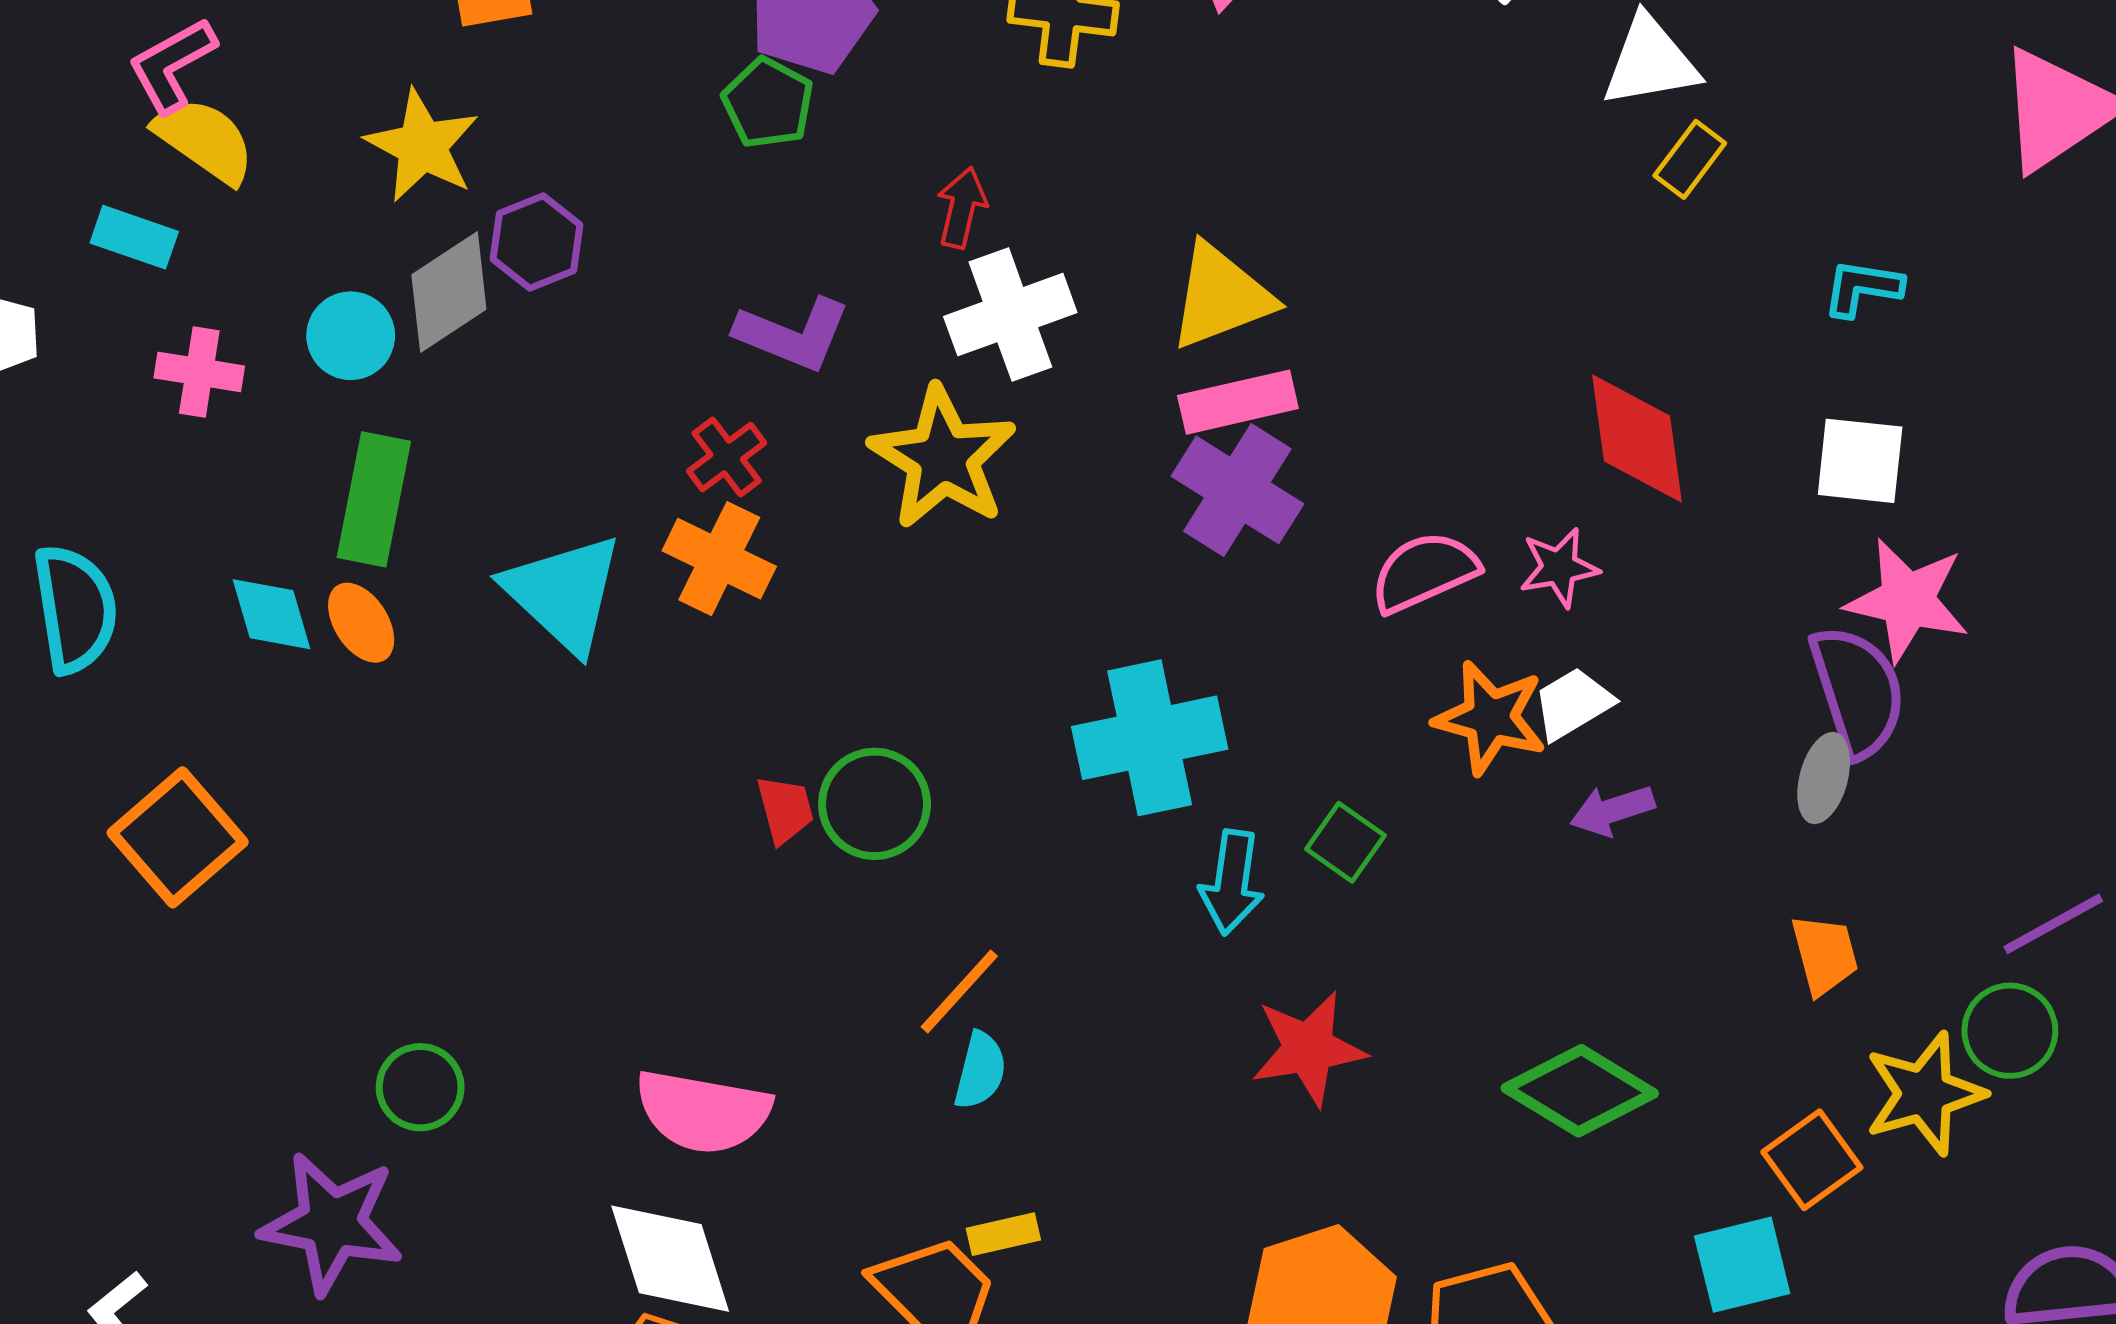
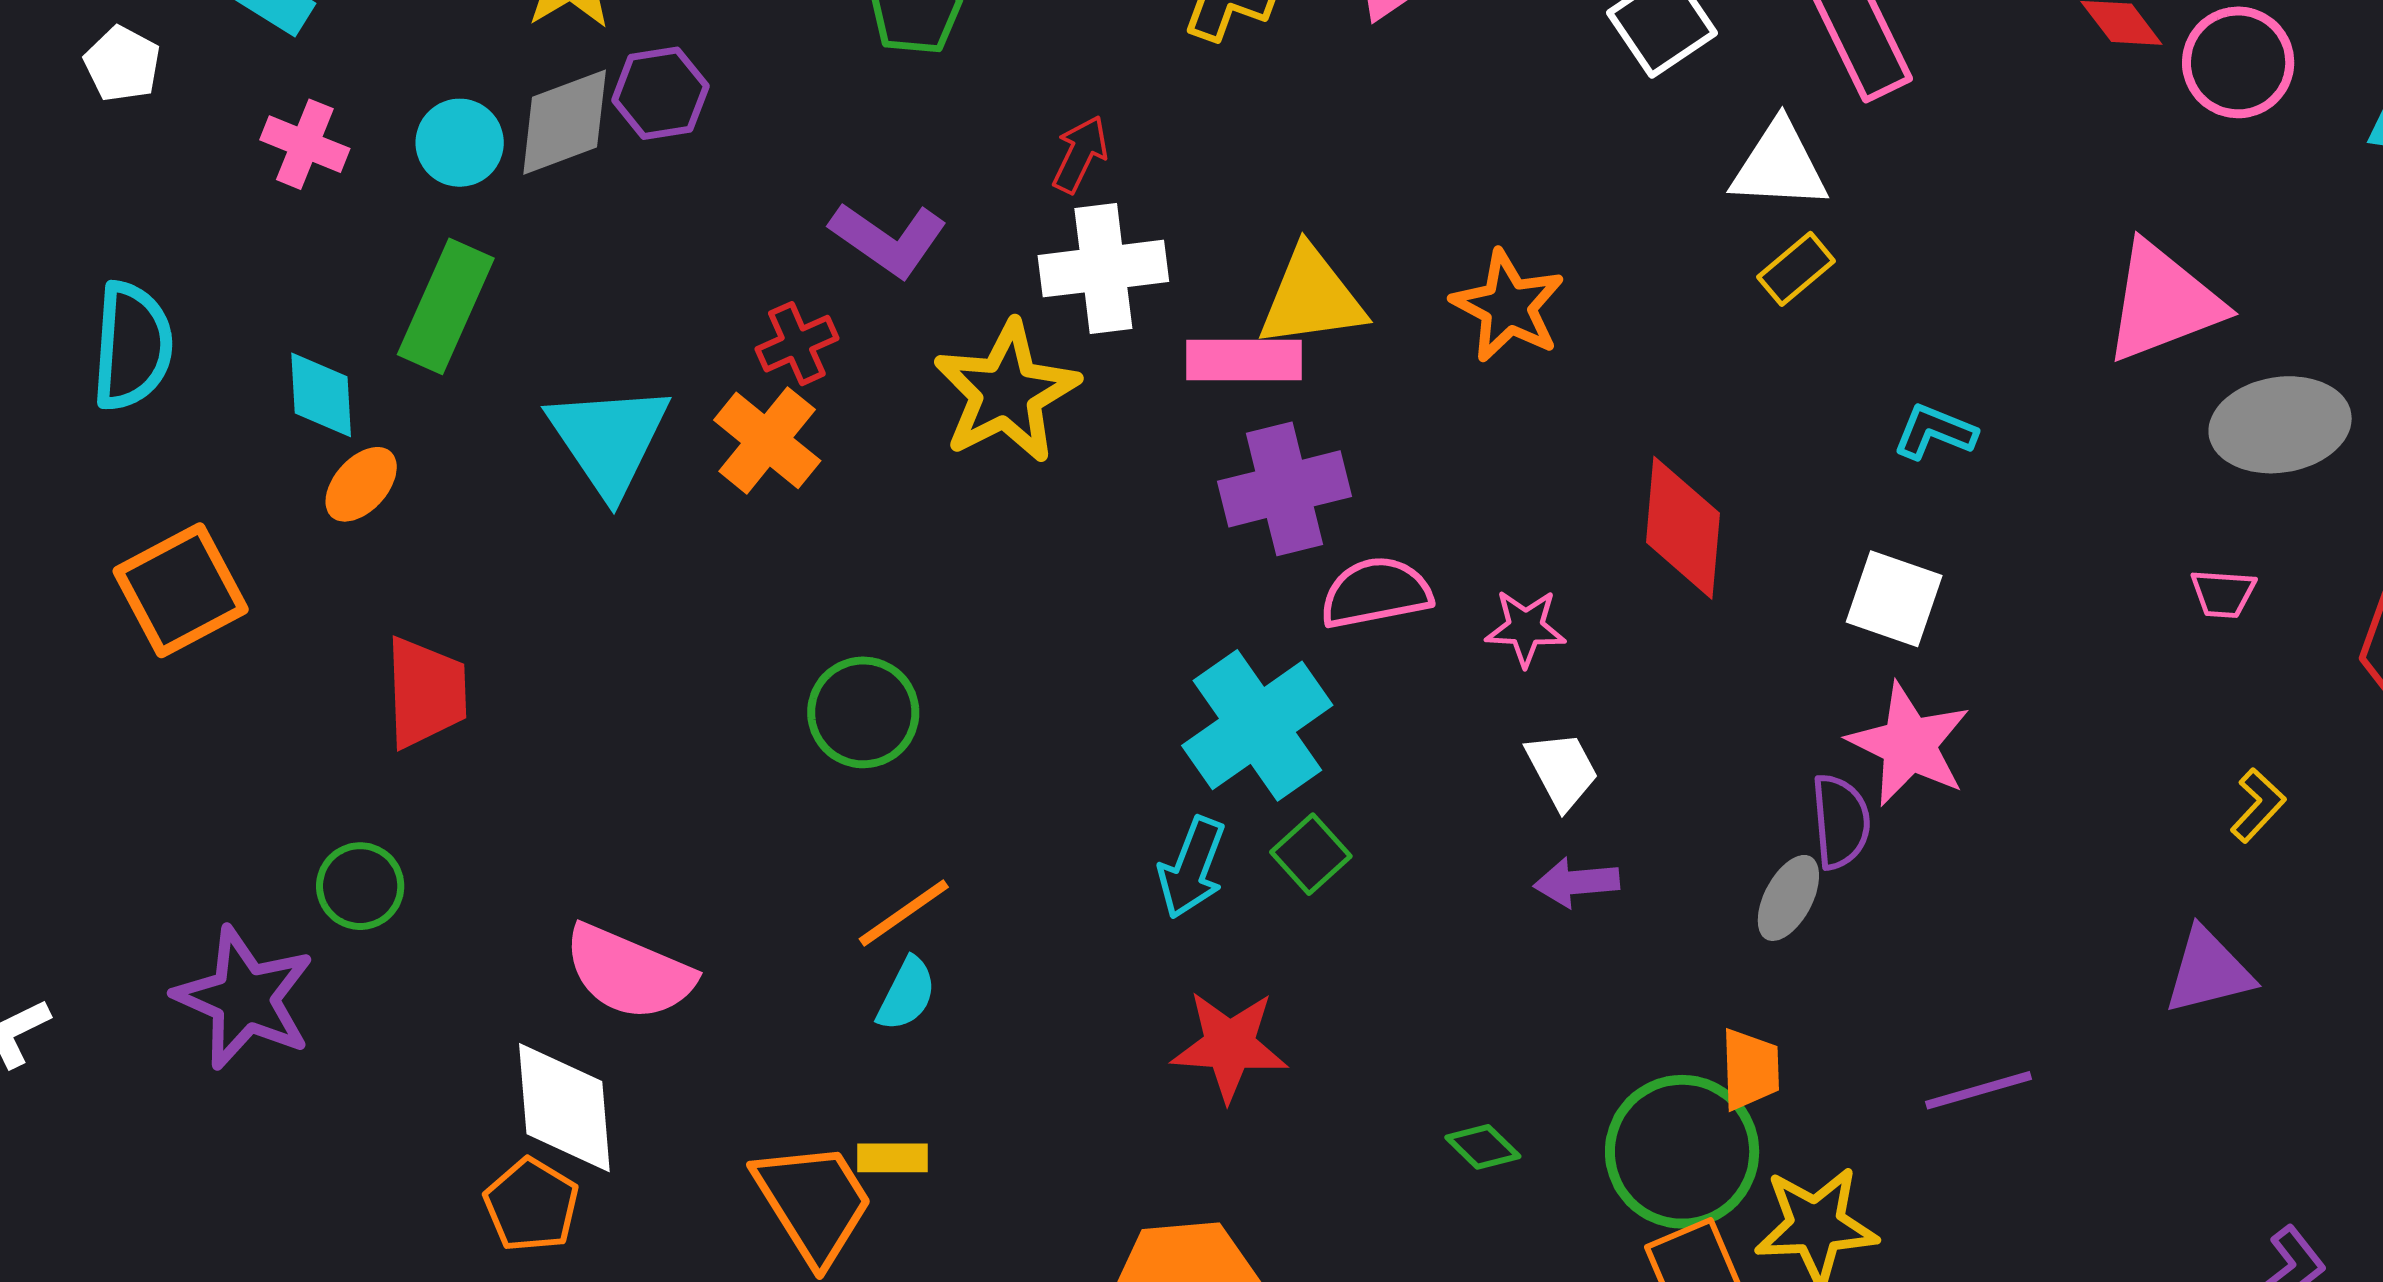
pink rectangle: (1238, 402) -> (1244, 360), moved
purple cross: (1237, 490) -> (1284, 489), turned 31
pink star: (1559, 567) -> (1525, 628), moved
pink semicircle: (1424, 572) -> (1376, 593), moved
orange ellipse: (361, 623) -> (361, 484), moved, turned 62
purple semicircle: (1858, 691) -> (1841, 822), size x0.7
white trapezoid: (1573, 704) -> (1562, 770), turned 80
orange star: (1490, 718) -> (1508, 306), moved
cyan cross: (1150, 738) -> (1257, 725), moved, turned -36
red trapezoid: (785, 809) -> (426, 692), moved, size x1.6
green circle: (2010, 1031) -> (1682, 1152), moved, size x1.6
green diamond: (1580, 1091) -> (1483, 1147), size x0.5

